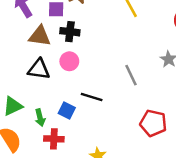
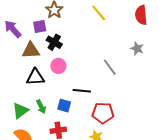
black cross: (70, 32) -> (54, 42), turned 35
green arrow: (40, 118) -> (41, 107), moved
red pentagon: (153, 123) -> (103, 113), moved

